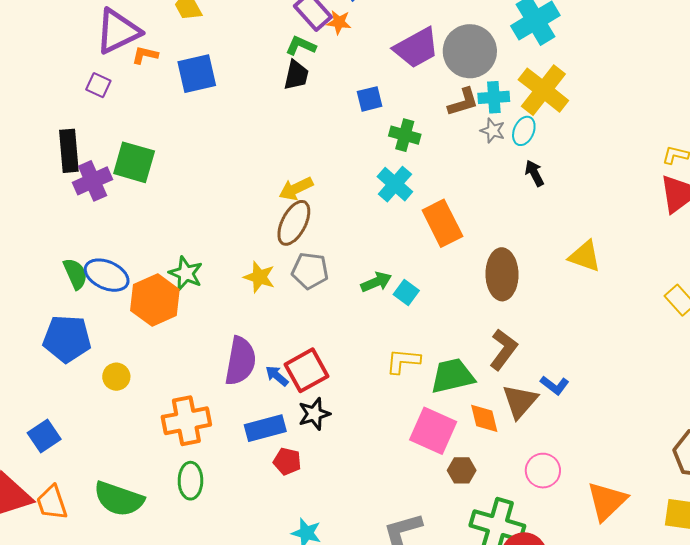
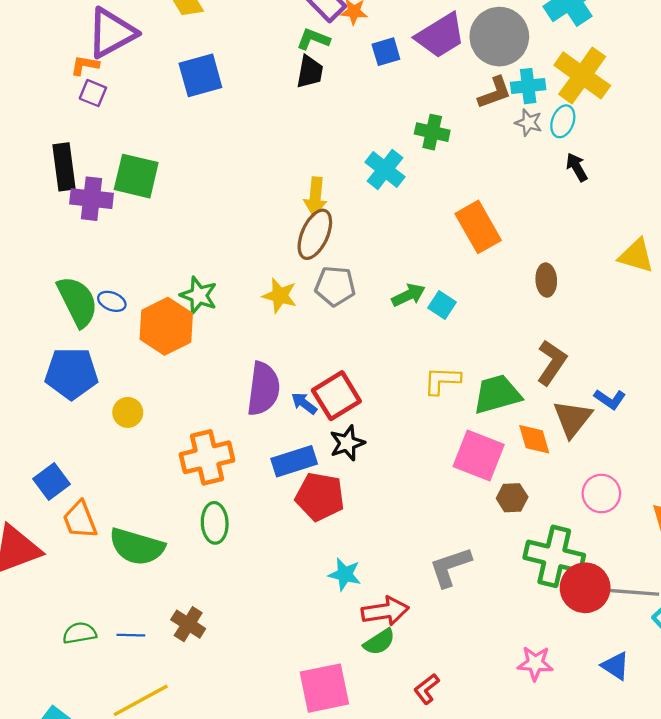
orange L-shape: (145, 55) -> (85, 65), moved
blue square: (370, 99) -> (386, 52), moved
purple cross: (93, 181) -> (91, 199), turned 33
cyan cross: (395, 184) -> (385, 169), moved
yellow arrow: (296, 189) -> (315, 197), turned -56
green semicircle: (75, 274) -> (77, 302), size x1.5
brown ellipse: (502, 274) -> (546, 280), size x0.6
blue ellipse: (107, 275) -> (112, 301), size x0.6
red pentagon: (287, 461) -> (320, 497), size x1.6
orange trapezoid: (52, 503) -> (80, 520), moved

